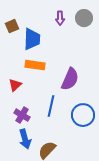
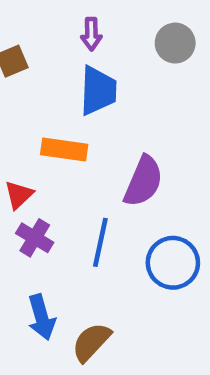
purple arrow: (60, 18) -> (91, 34), moved
blue trapezoid: (32, 39) -> (98, 91), moved
purple cross: (22, 115) -> (35, 238), moved

